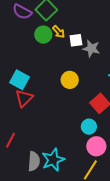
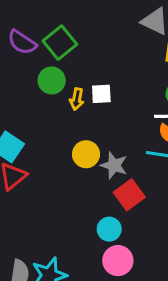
yellow arrow: (59, 32) -> (77, 99), moved, turned 48
gray star: (91, 49) -> (114, 165), moved

